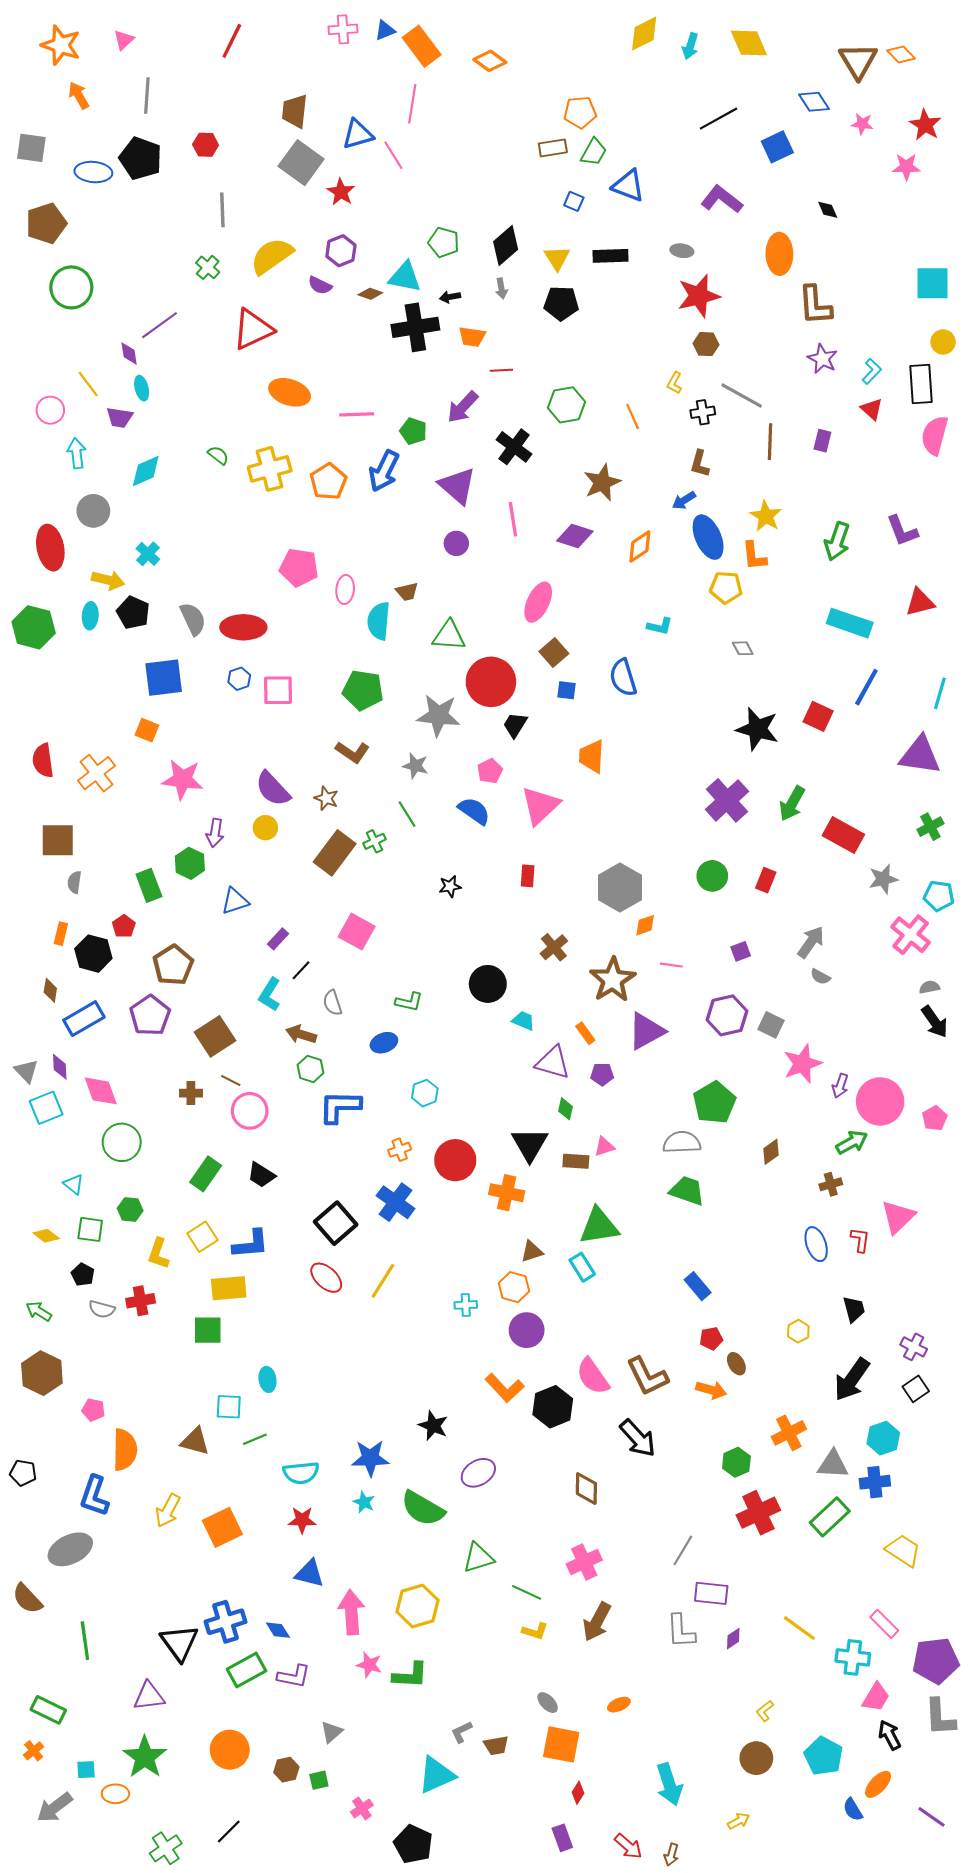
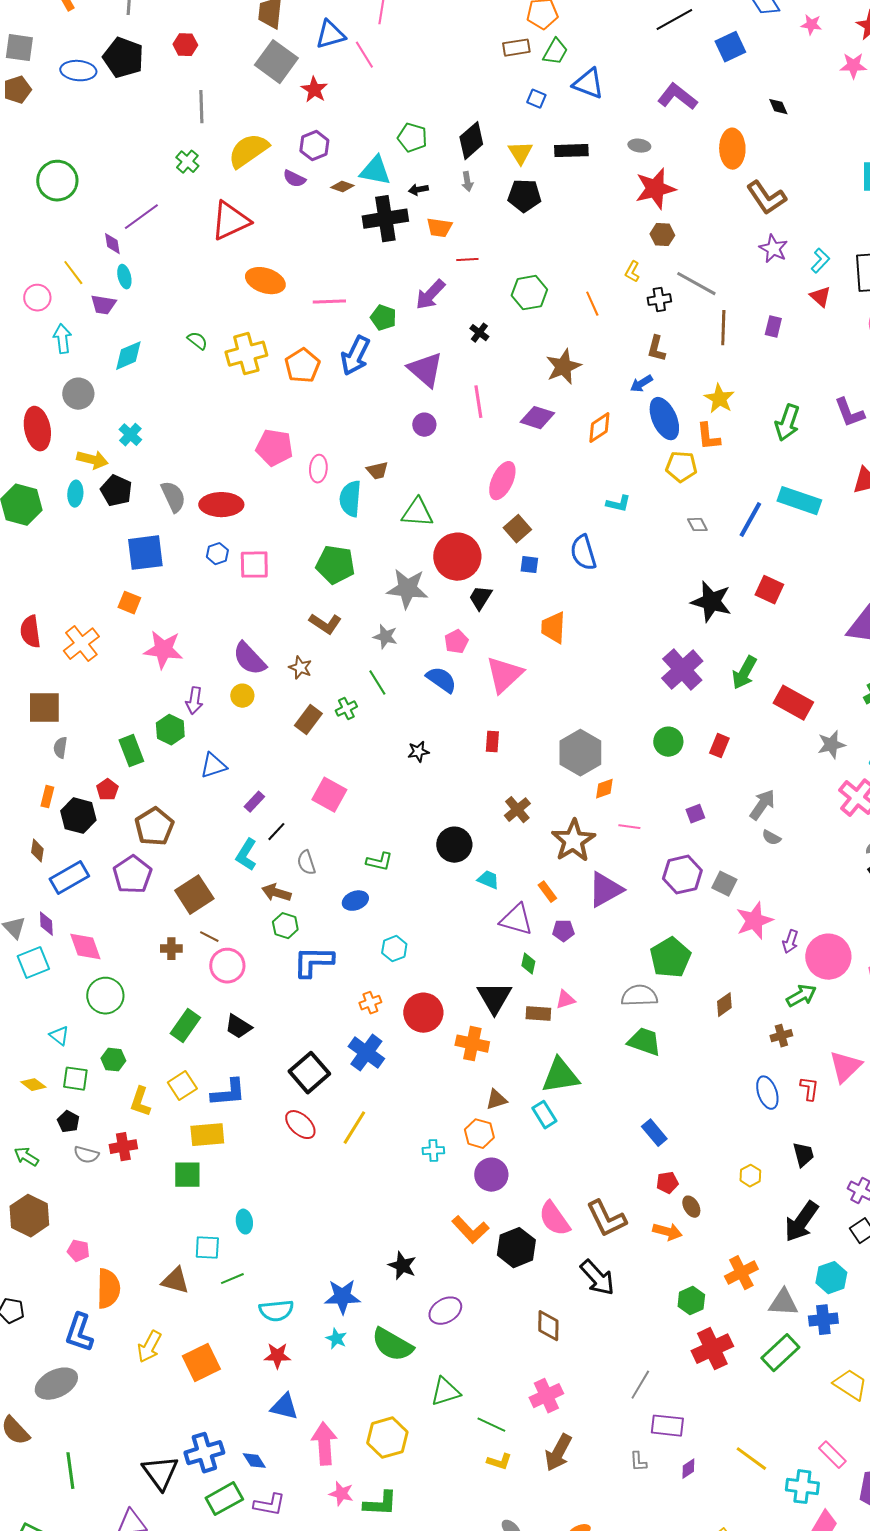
brown pentagon: (46, 223) -> (17, 90), moved, size x0.7
brown L-shape: (815, 305) -> (766, 198), turned -30
black cross: (514, 447) -> (479, 333), size x0.6
blue line: (866, 687) -> (750, 520), moved
brown rectangle: (335, 853) -> (308, 720), size x0.7
gray L-shape: (681, 1631) -> (638, 1462), size x0.6

